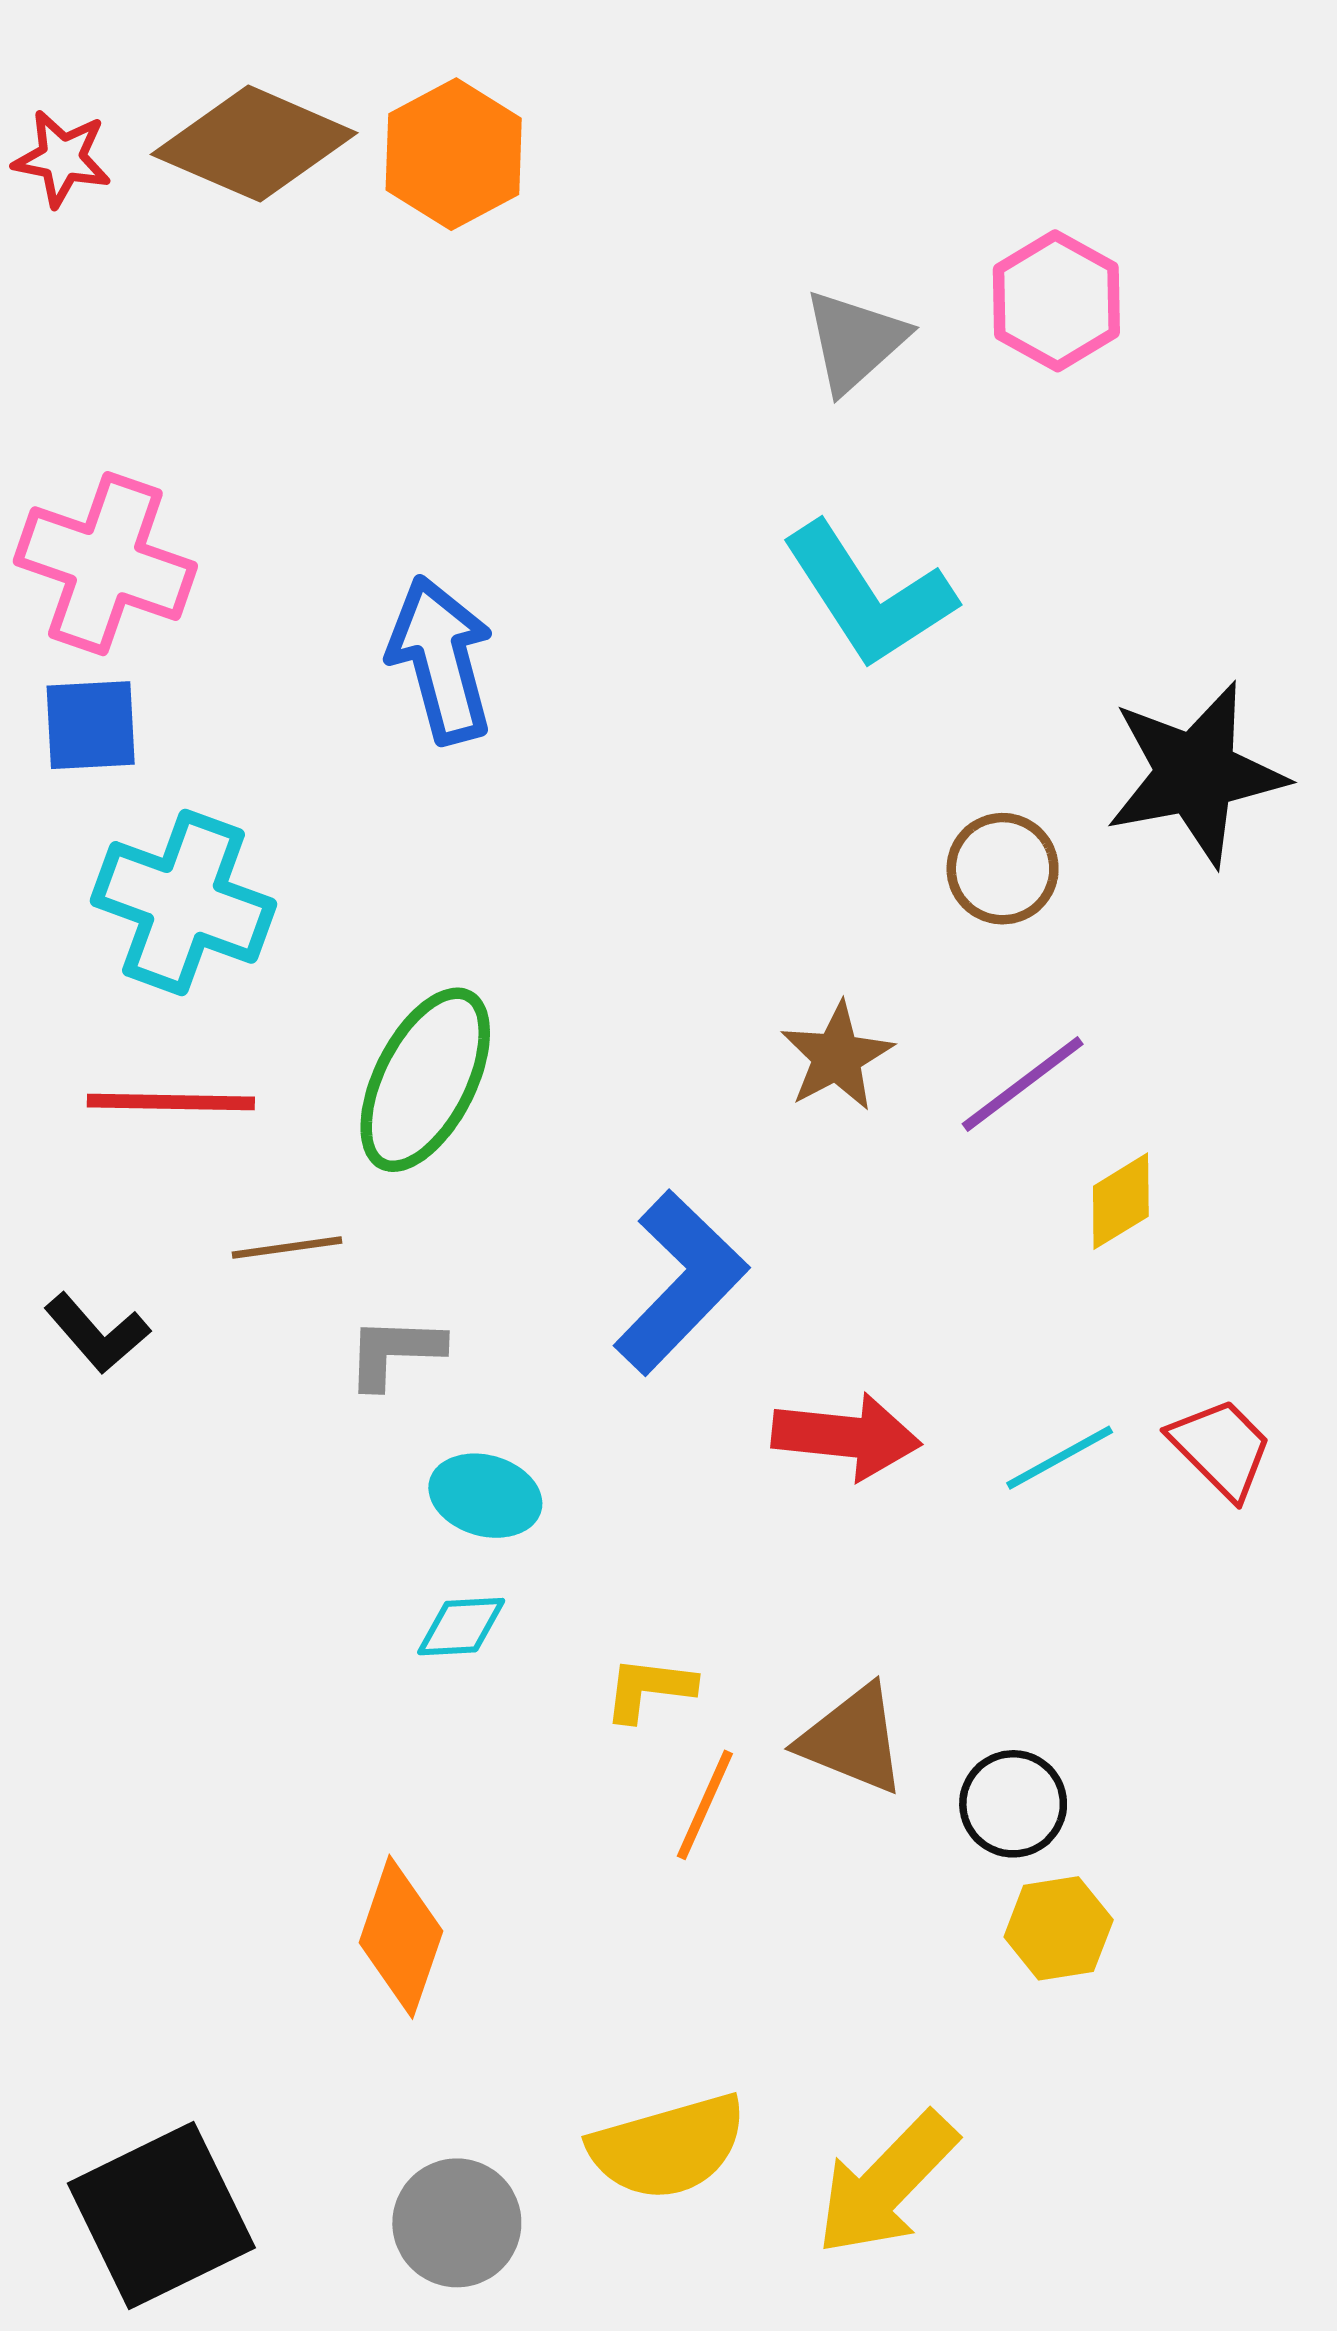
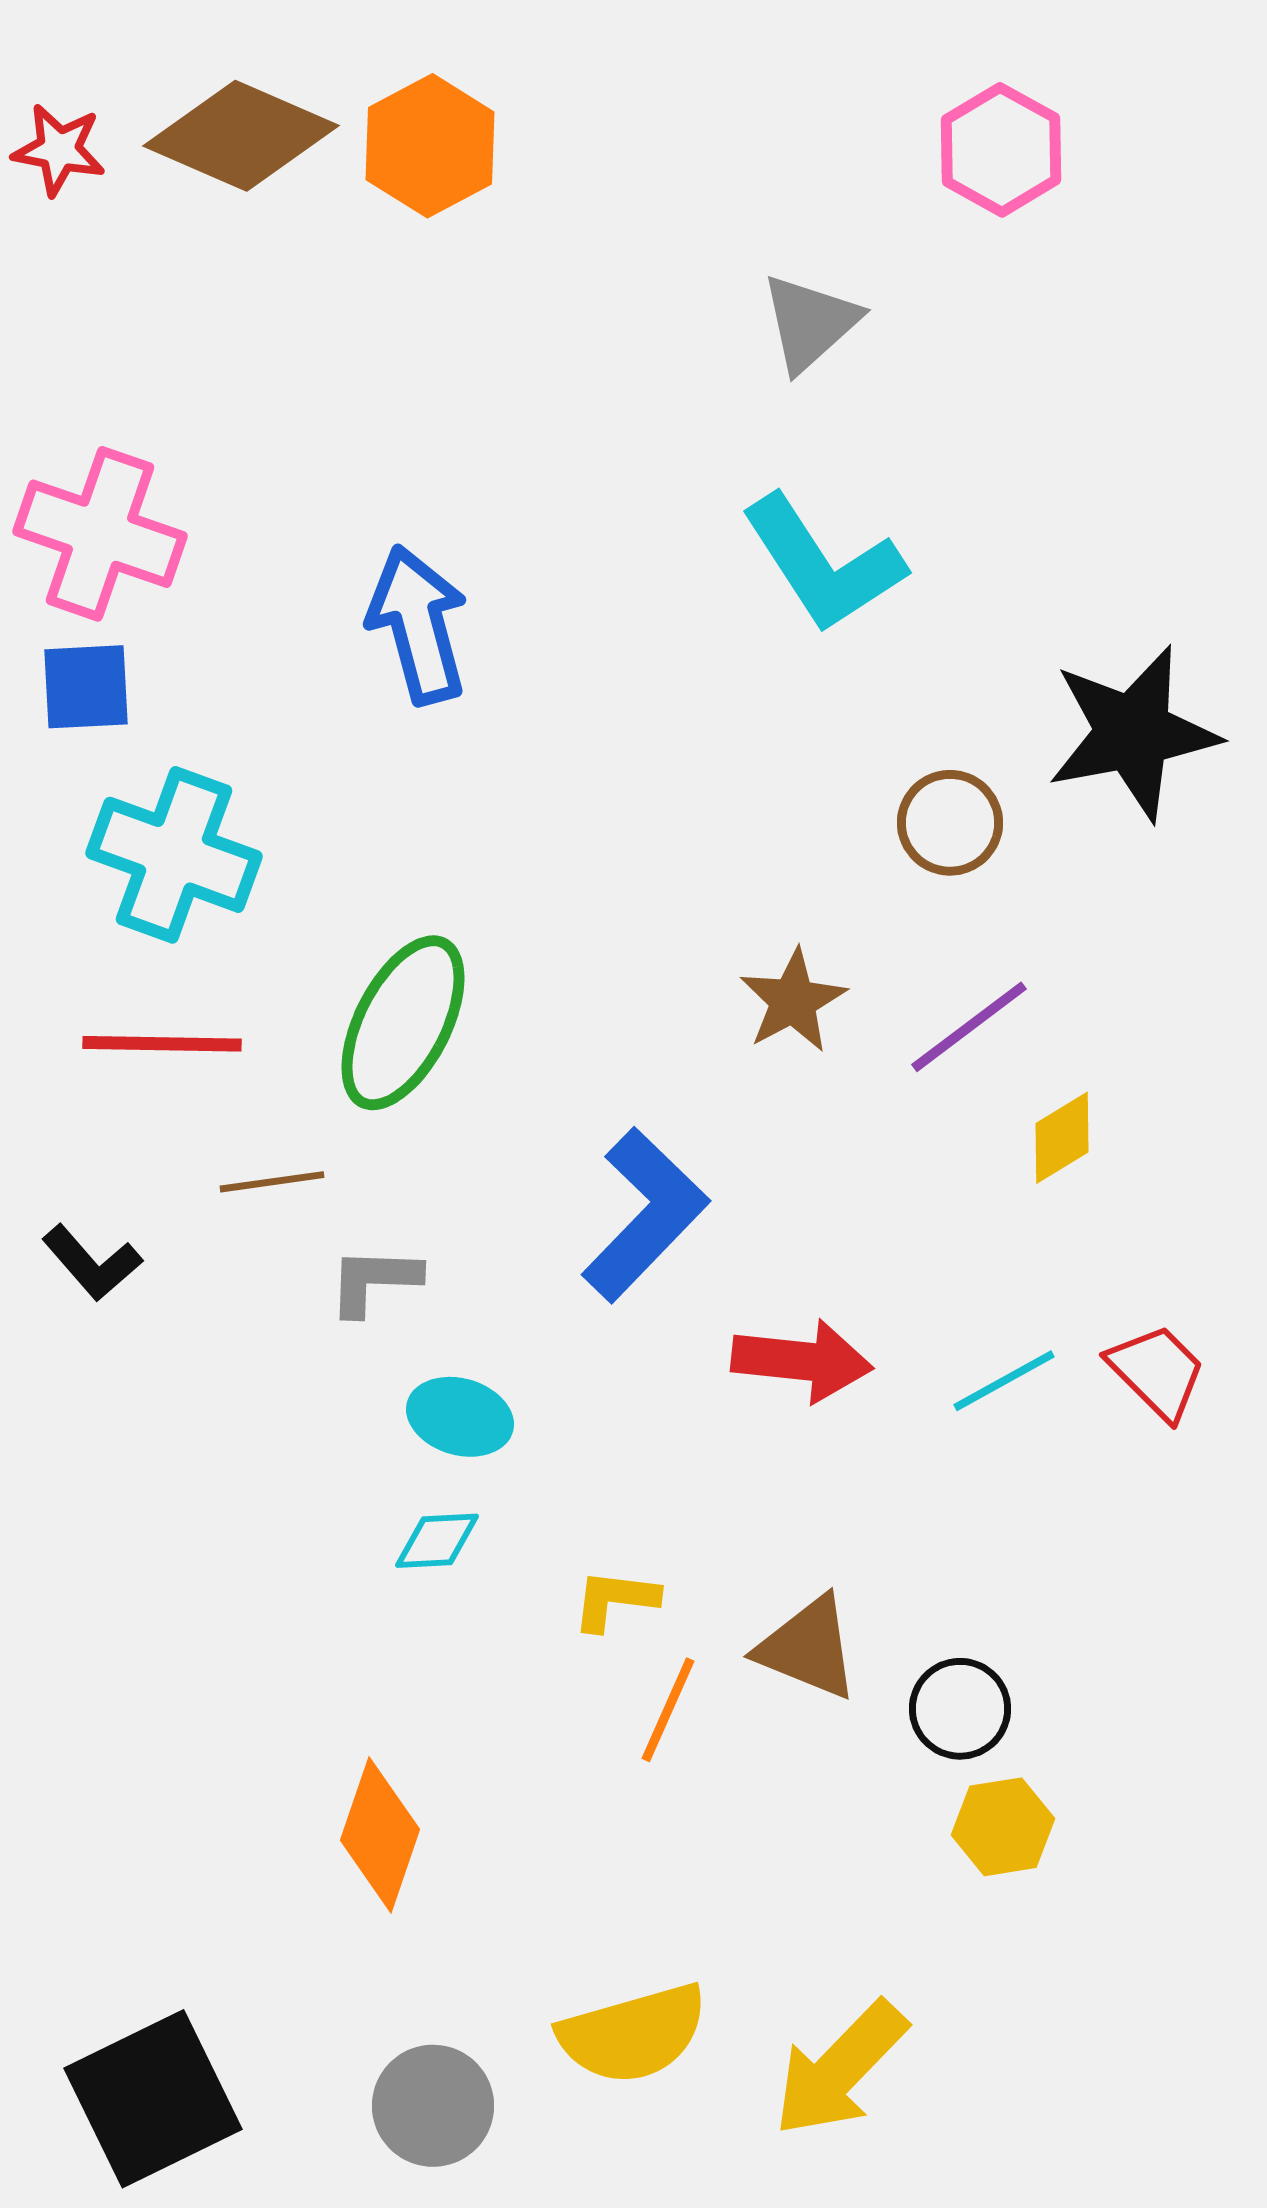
pink hexagon: (1056, 301) -> (1001, 150), moved

